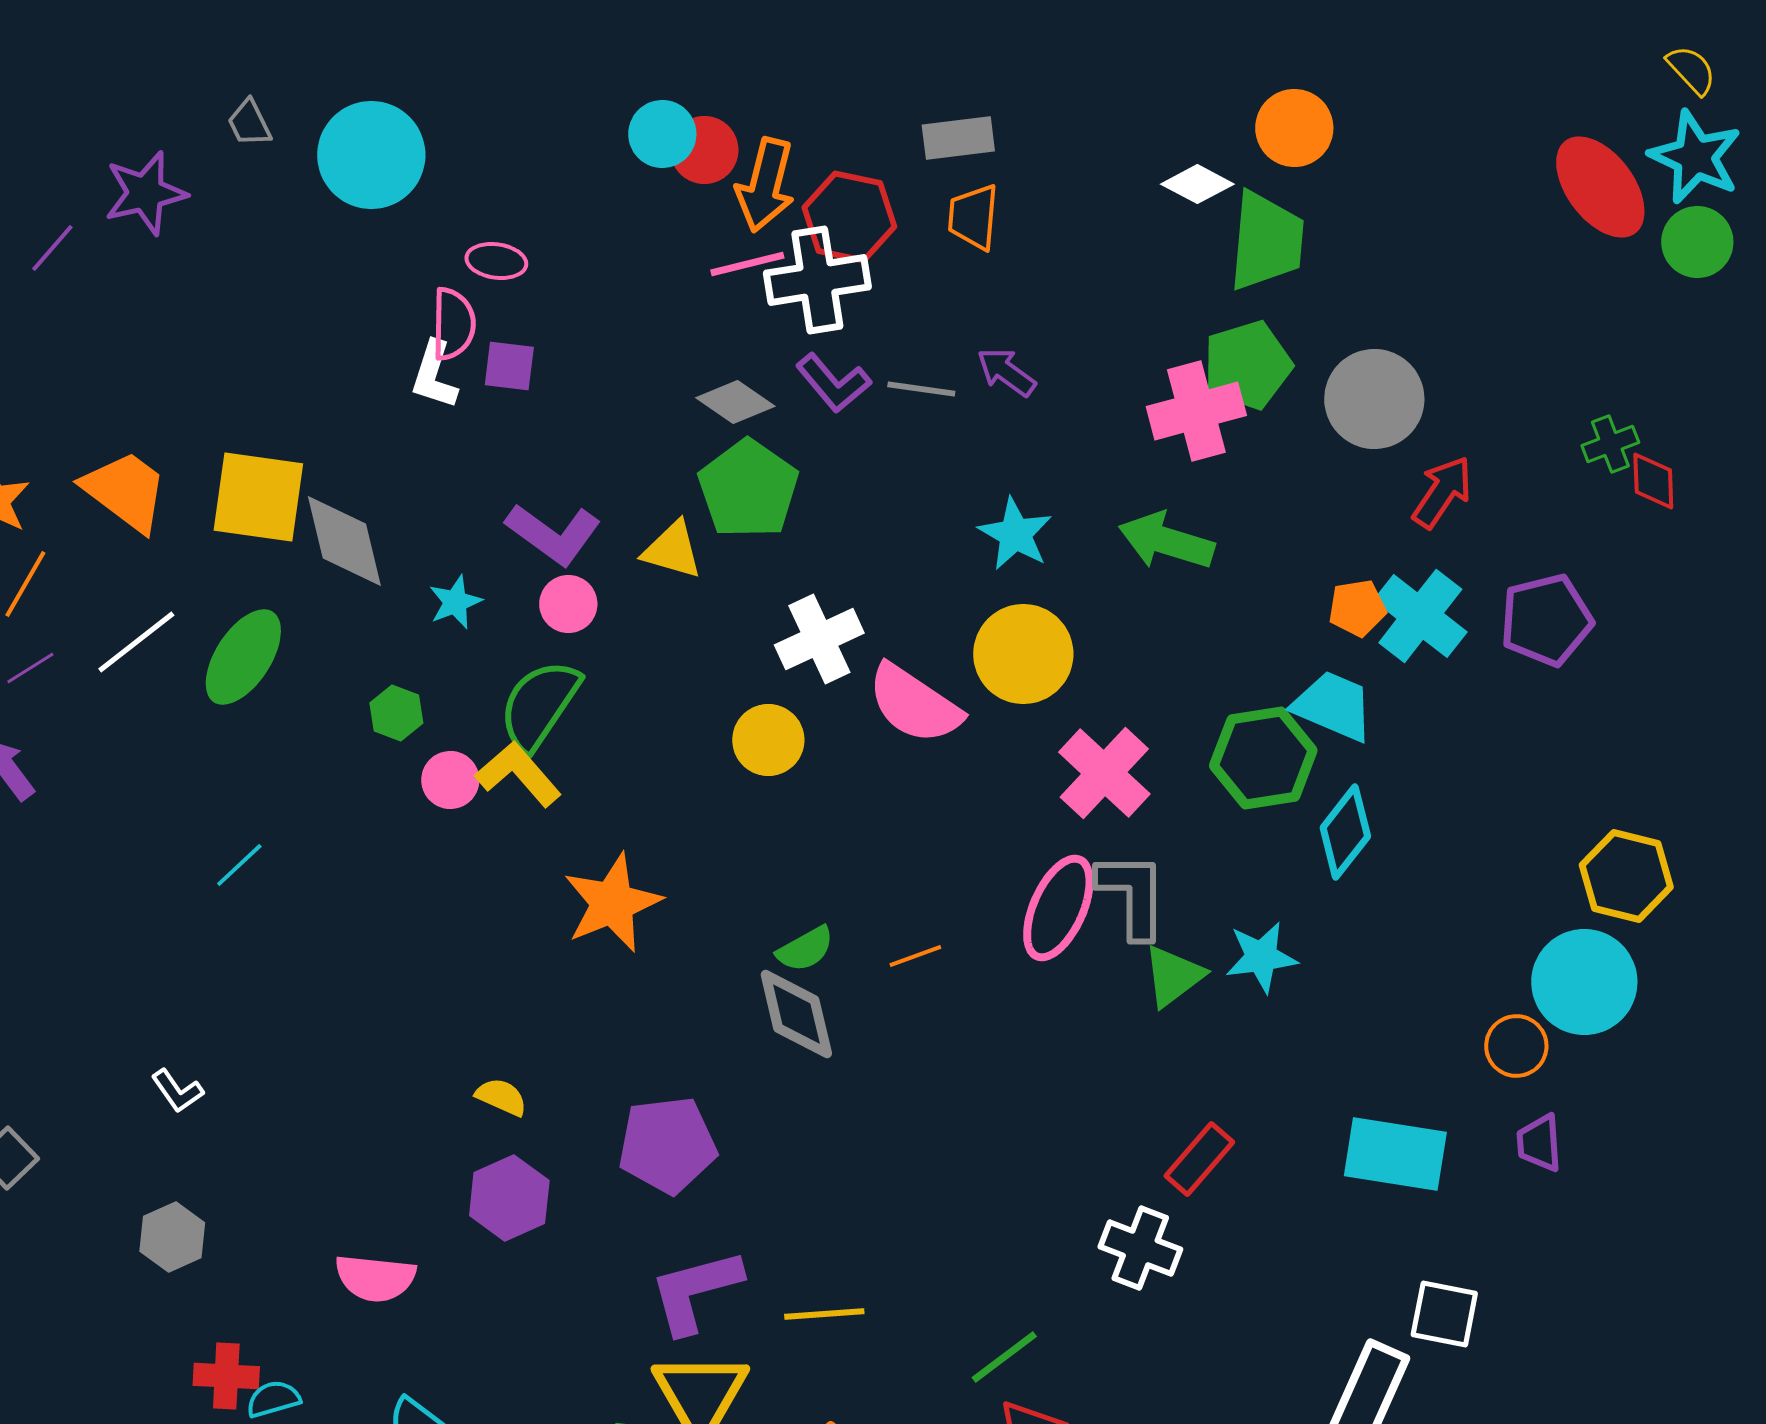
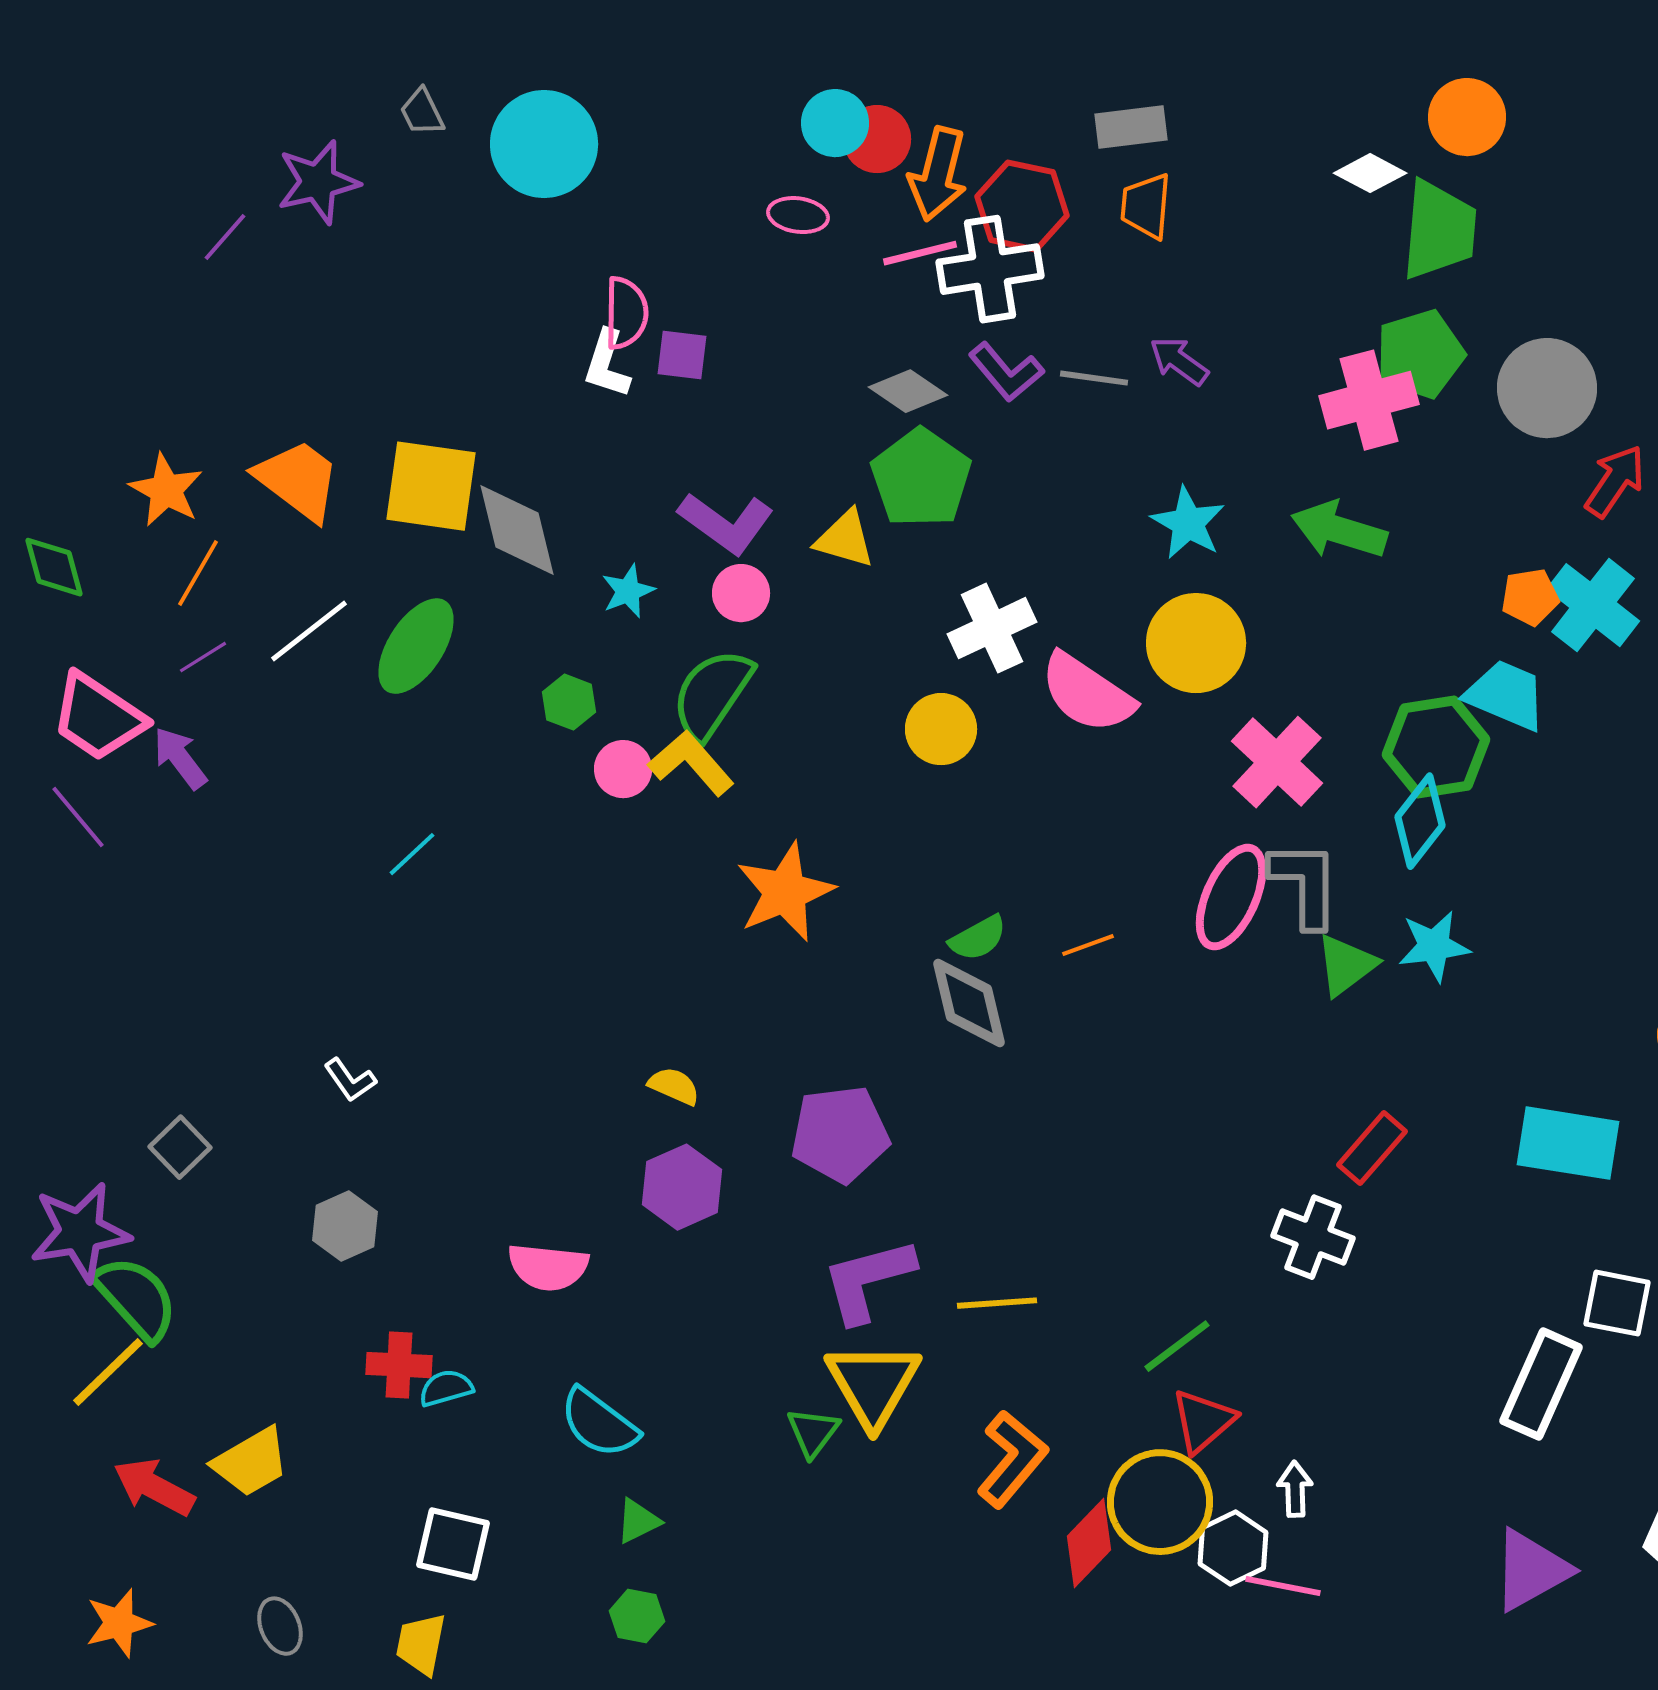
pink ellipse: (496, 261) -> (798, 215), moved
cyan diamond: (1345, 832) -> (1420, 821), moved

